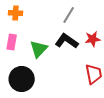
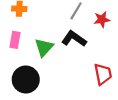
red star: (93, 39) -> (102, 19), moved

